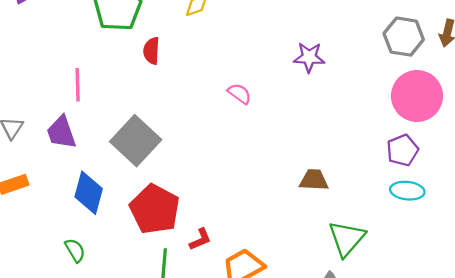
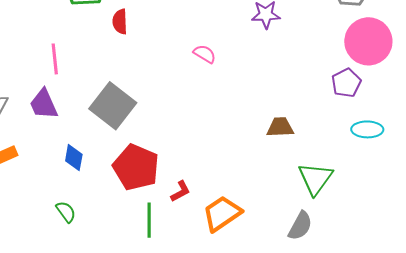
purple pentagon: (402, 150) -> (346, 83), moved
blue diamond: (89, 193) -> (74, 158), size x0.7

